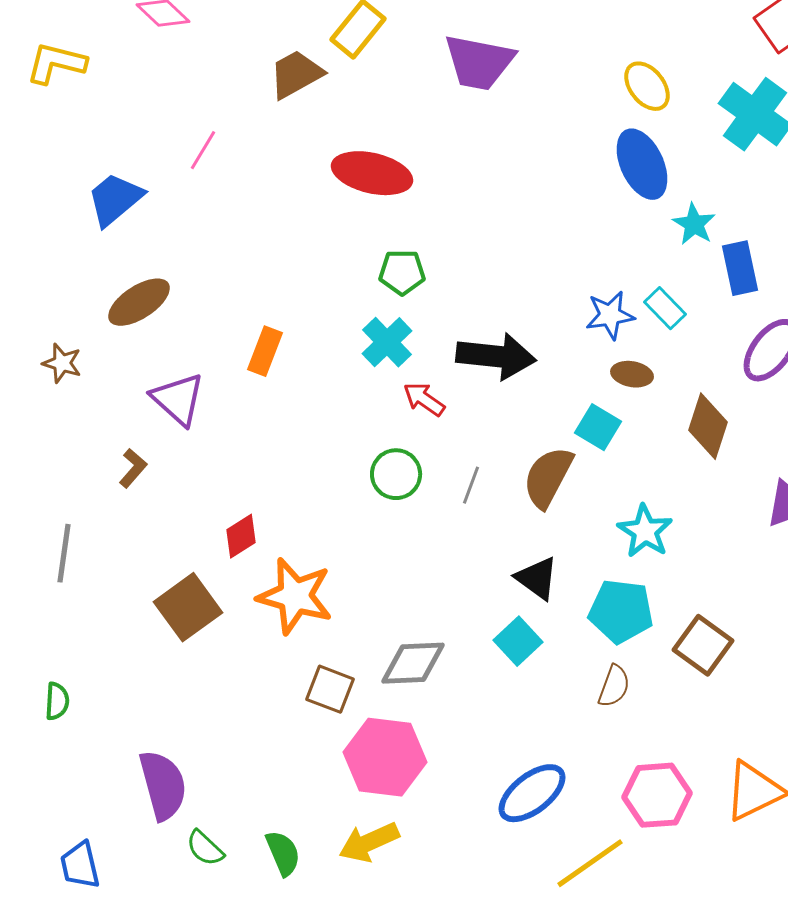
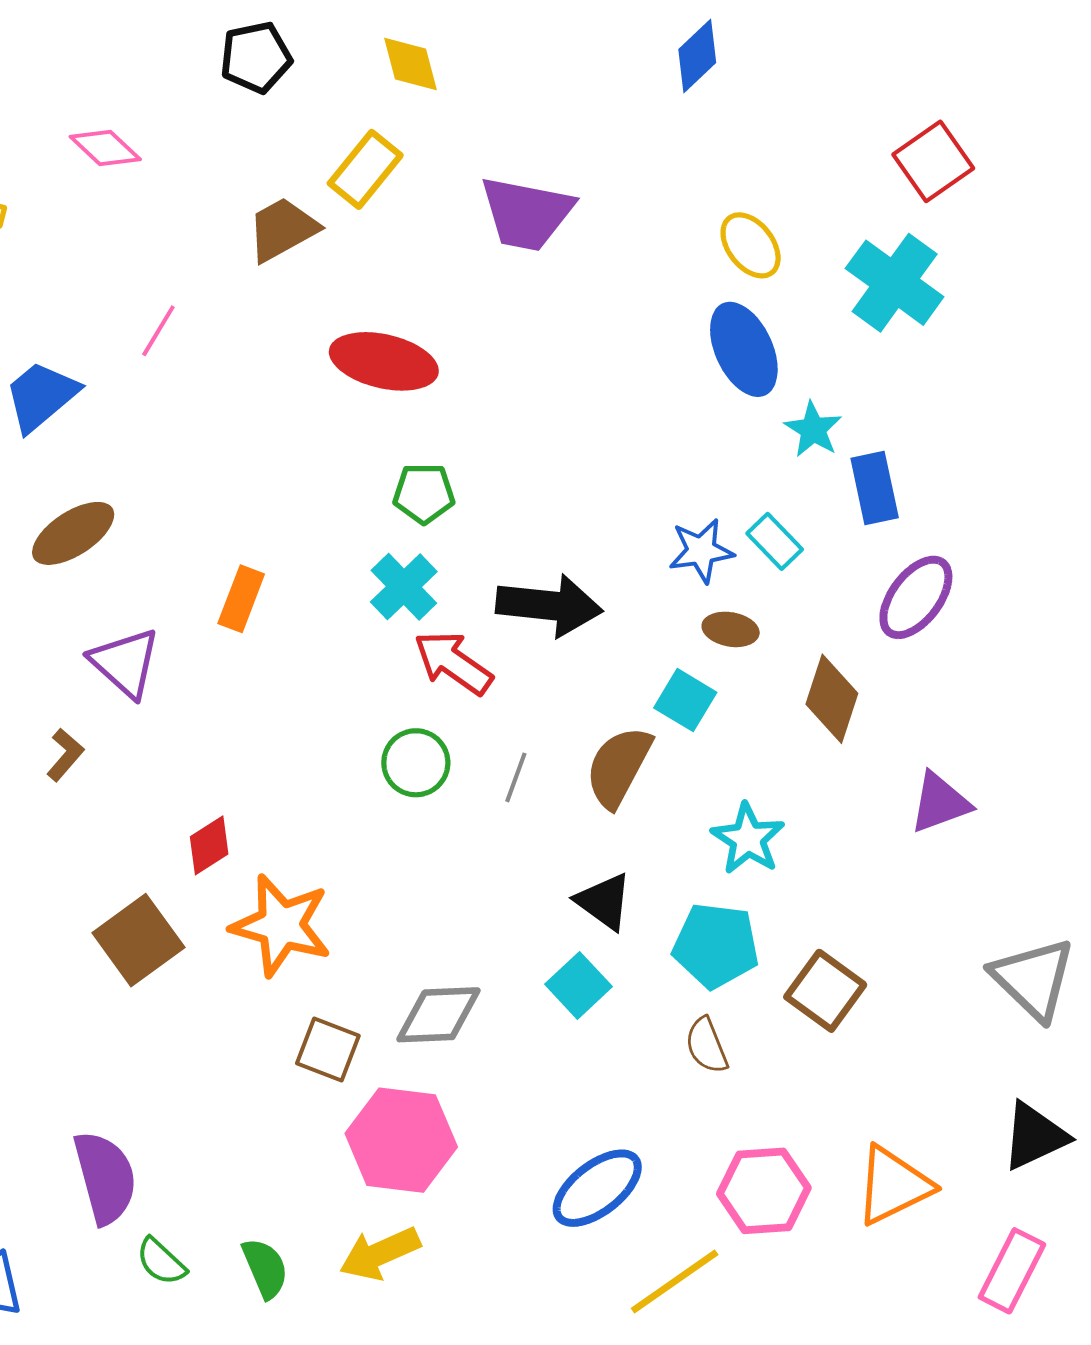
red arrow: (424, 399) -> (453, 663), size x1.4
brown semicircle: (614, 686) -> (707, 1045), turned 138

